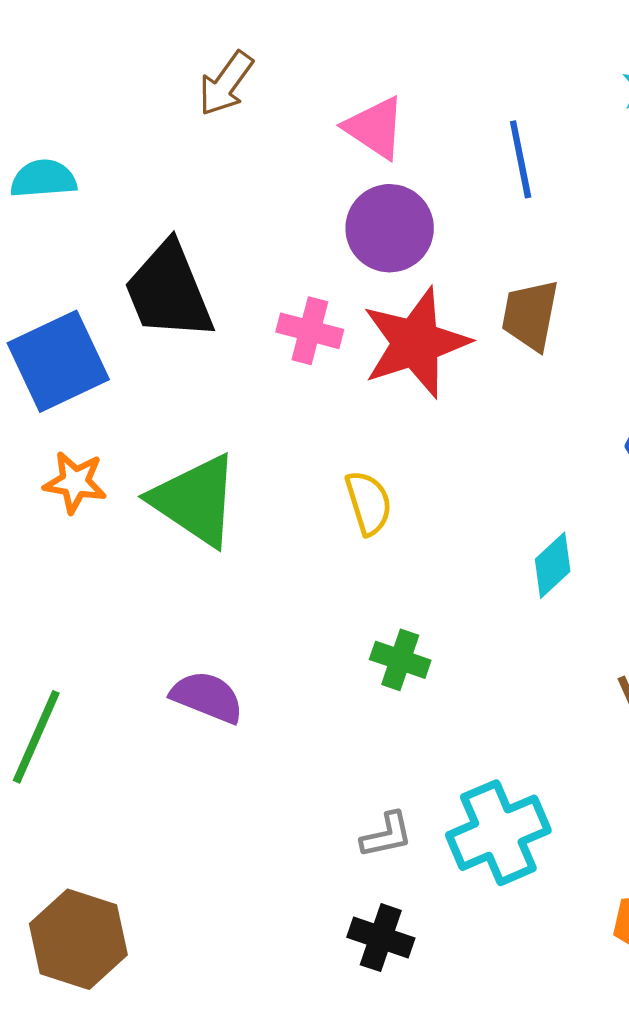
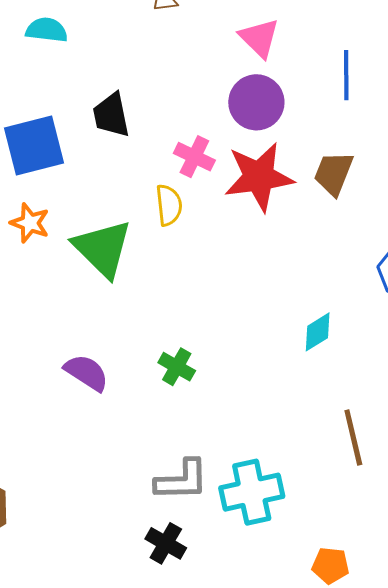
black trapezoid: (169, 291) -> (111, 115), size x0.7
yellow semicircle: (369, 503) -> (169, 205), moved
green cross: (400, 660) -> (177, 367), moved
gray L-shape: (387, 835) -> (182, 480), size x1.6

